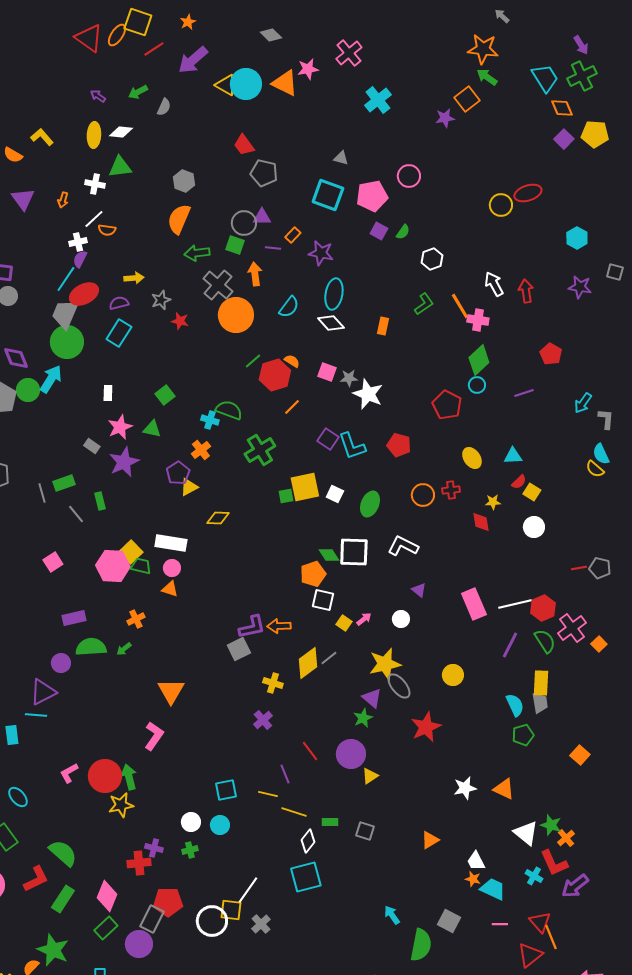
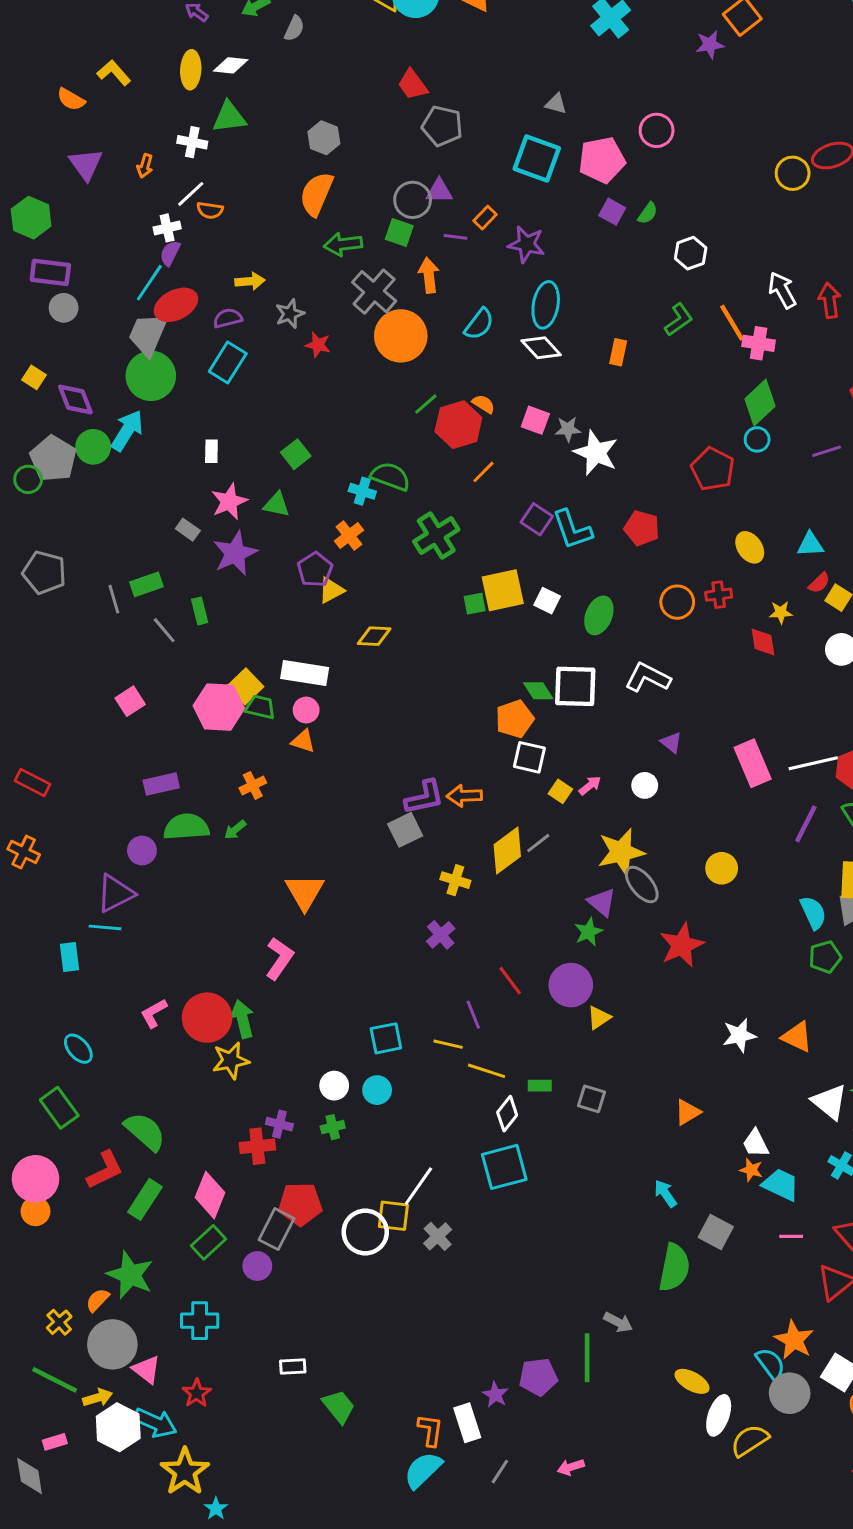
cyan arrow: (392, 915) -> (665, 1194), moved
purple circle: (139, 944) -> (257, 1266), size x0.7

